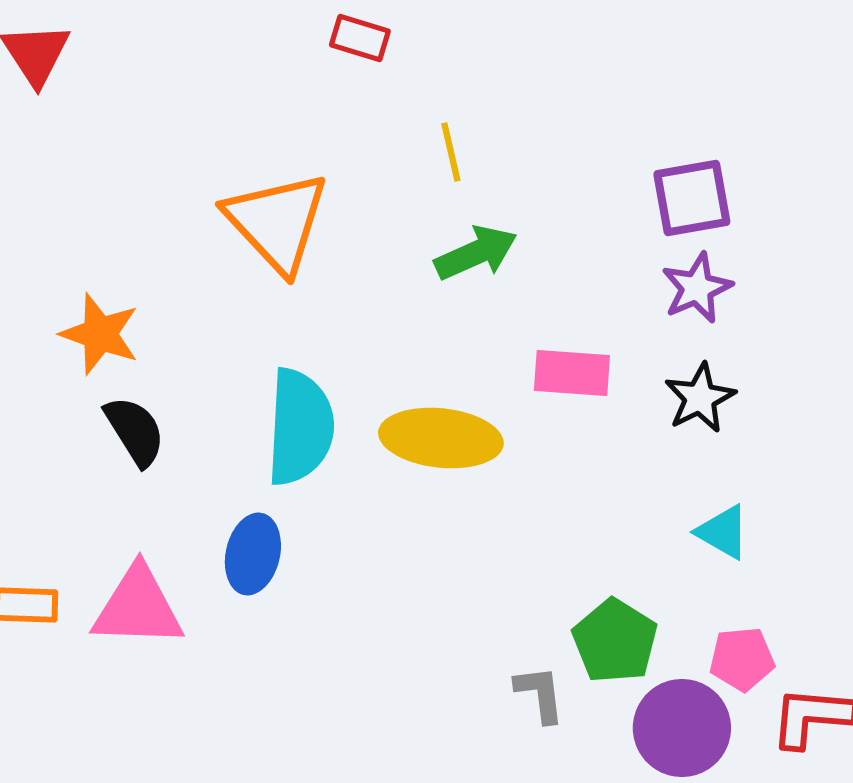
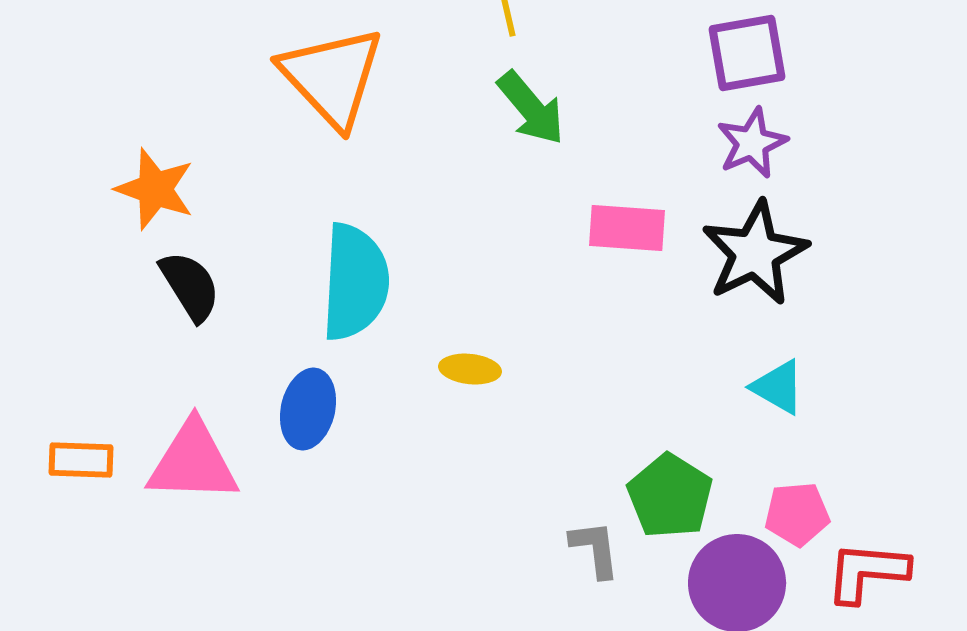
green arrow: (476, 253) -> (531, 108), turned 74
black star: (700, 398) -> (755, 253), size x1.5
yellow ellipse: (441, 438) -> (470, 369), moved, size x0.5

